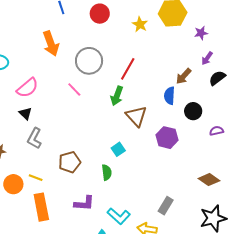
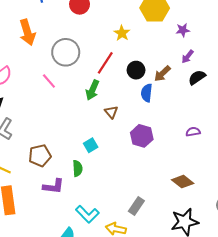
yellow star: (140, 24) -> (122, 33), moved
black circle: (193, 111) -> (136, 70), moved
brown triangle: (136, 116) -> (111, 112), size x0.6
purple L-shape: (84, 203) -> (53, 186), moved

